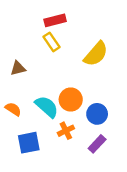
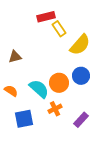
yellow rectangle: (52, 42) -> (59, 29), moved
blue circle: (97, 114) -> (81, 76), moved

